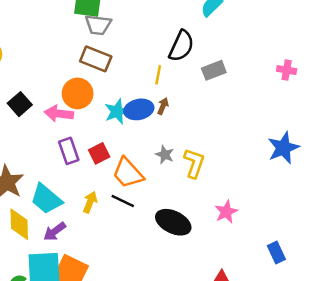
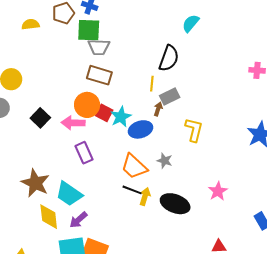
gray rectangle: (214, 70) -> (170, 97), moved
blue ellipse: (139, 109) -> (140, 129), moved
red square: (99, 153) -> (104, 113), moved, turned -30
gray star: (165, 155) -> (165, 161), moved
yellow L-shape: (194, 163) -> (194, 130), moved
yellow arrow: (90, 202) -> (145, 196), moved

